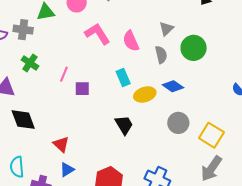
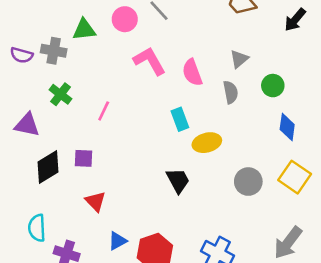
green circle: (194, 48) -> (273, 86), size x0.7
blue diamond: (173, 86) -> (287, 127), moved, turned 60
purple square: (82, 89) -> (84, 158), moved
black diamond: (23, 120) -> (48, 167), turned 76
yellow square: (211, 135) -> (295, 177), moved
blue triangle: (67, 170) -> (117, 241), moved

